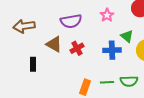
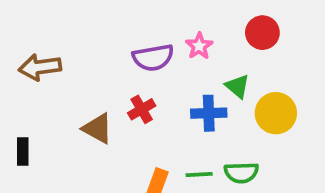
purple semicircle: (71, 21) -> (153, 58), moved
brown triangle: (54, 44) -> (98, 128), moved
black rectangle: (33, 64) -> (23, 151), moved

